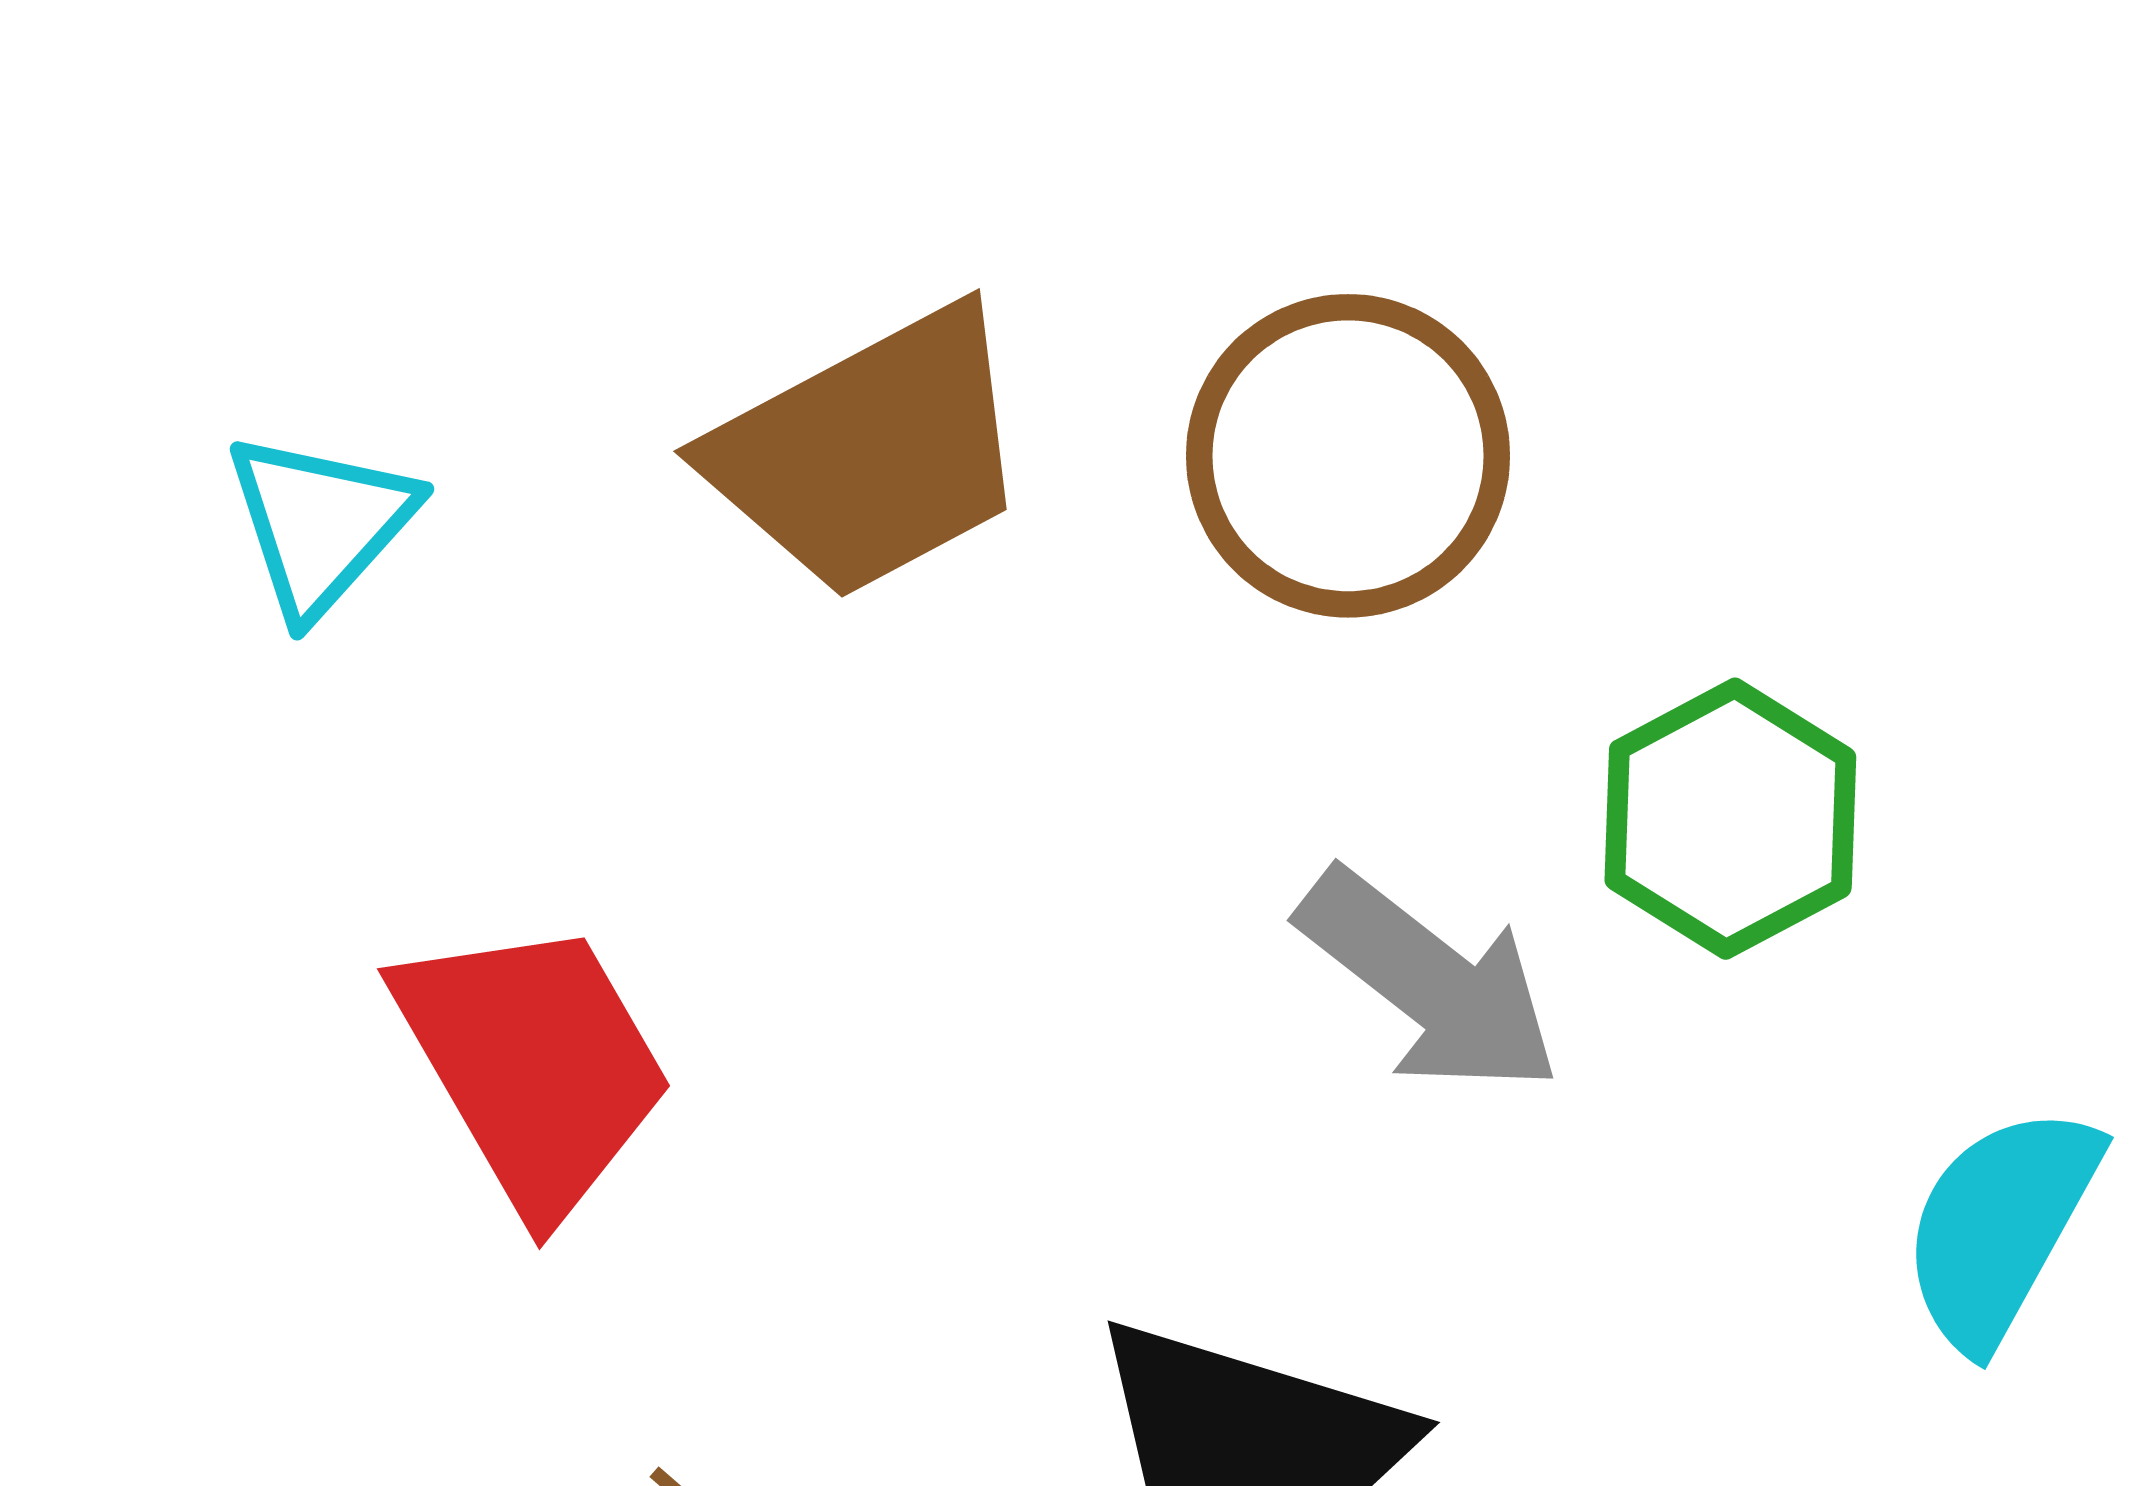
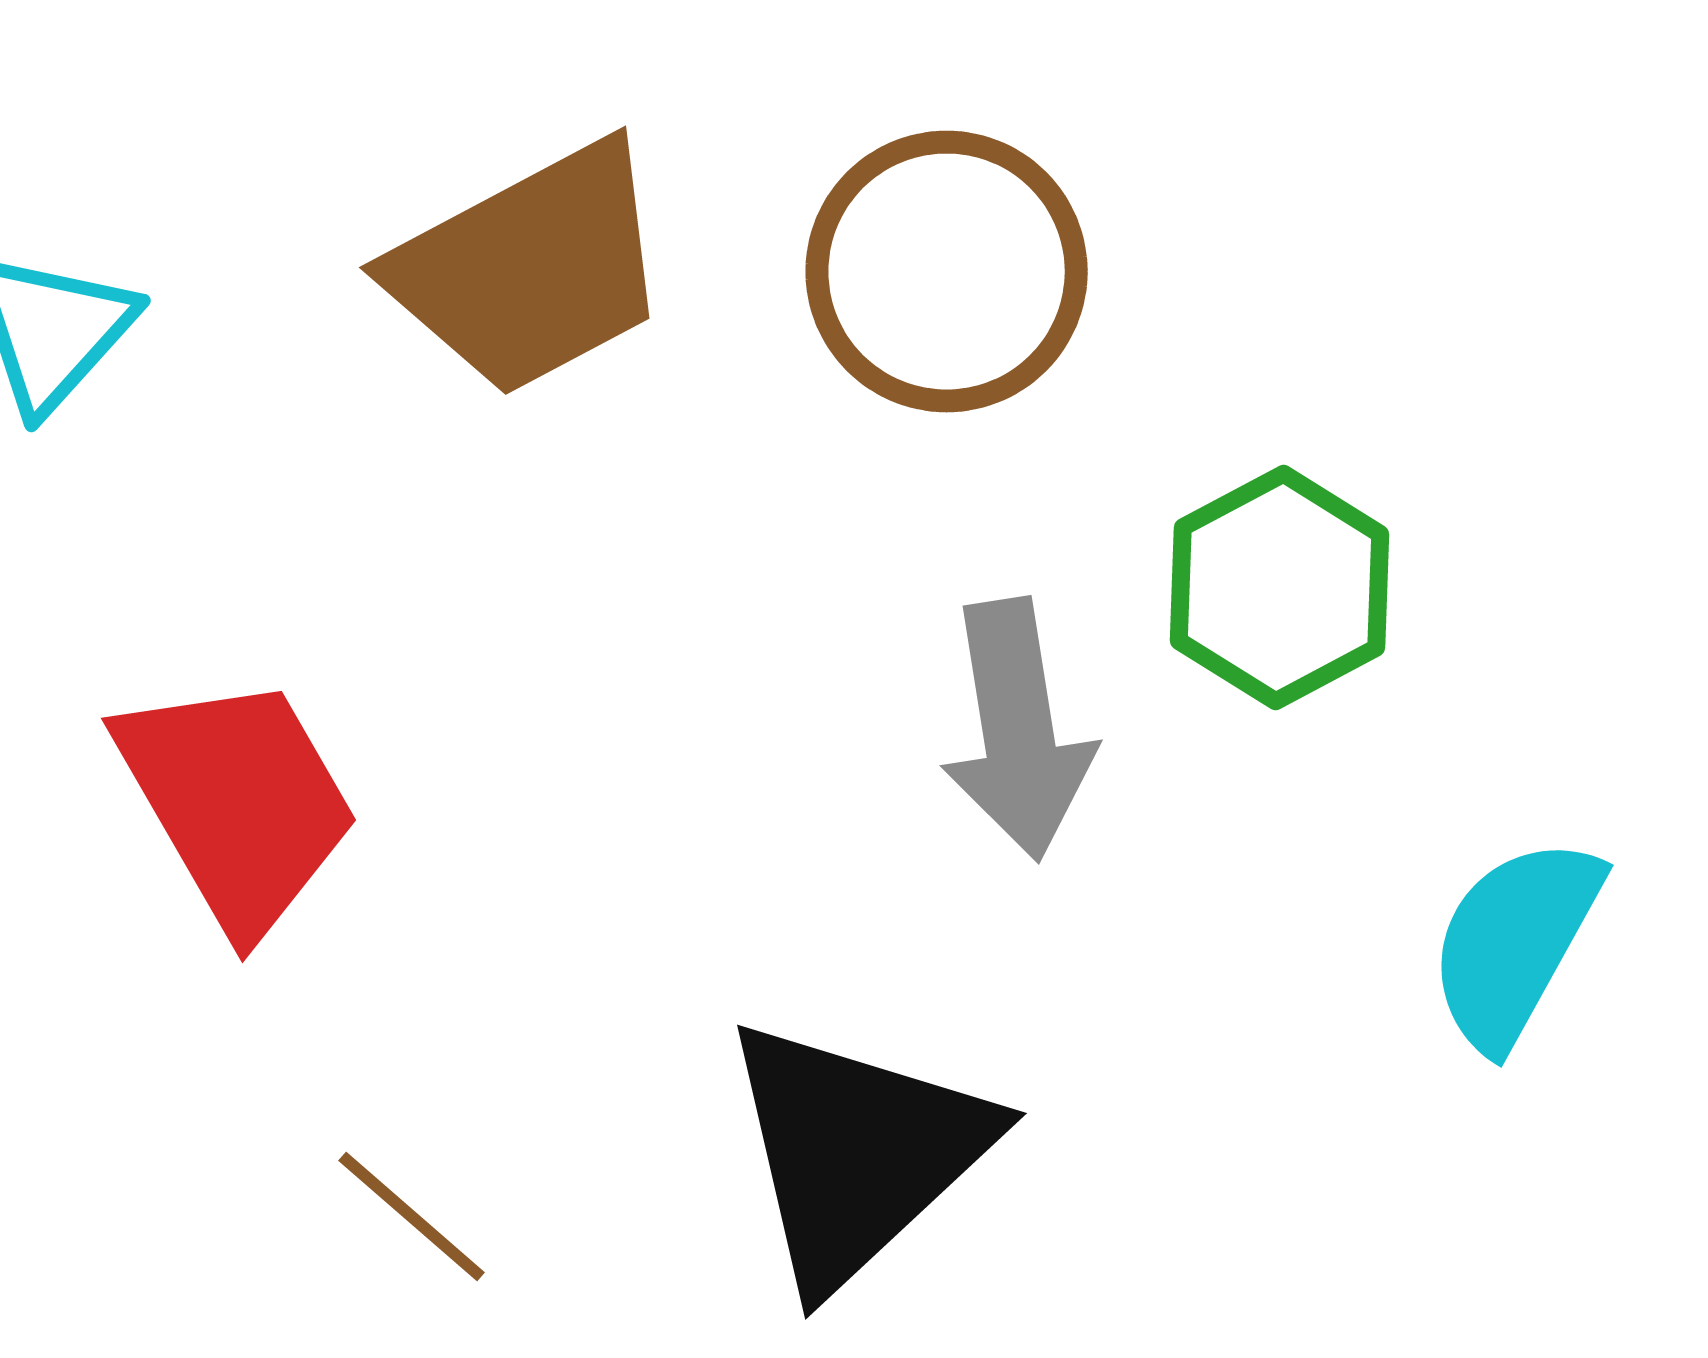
gray arrow: (1430, 982) -> (1018, 730), turned 43

